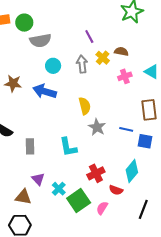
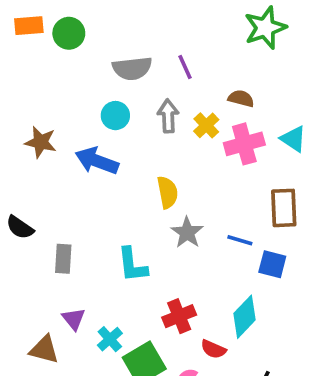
gray semicircle: (40, 41) -> (132, 68), moved
yellow cross: (103, 58) -> (206, 125), moved
pink cross: (125, 76) -> (244, 144), size x1.5

